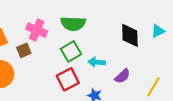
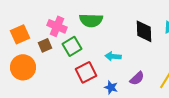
green square: (71, 51) -> (72, 46), moved
purple semicircle: (122, 76) -> (137, 78), moved

